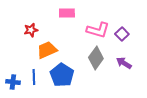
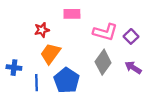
red star: (31, 30) -> (42, 30), moved
orange trapezoid: (47, 50) -> (50, 54), turned -30
blue cross: (13, 82) -> (14, 68), moved

